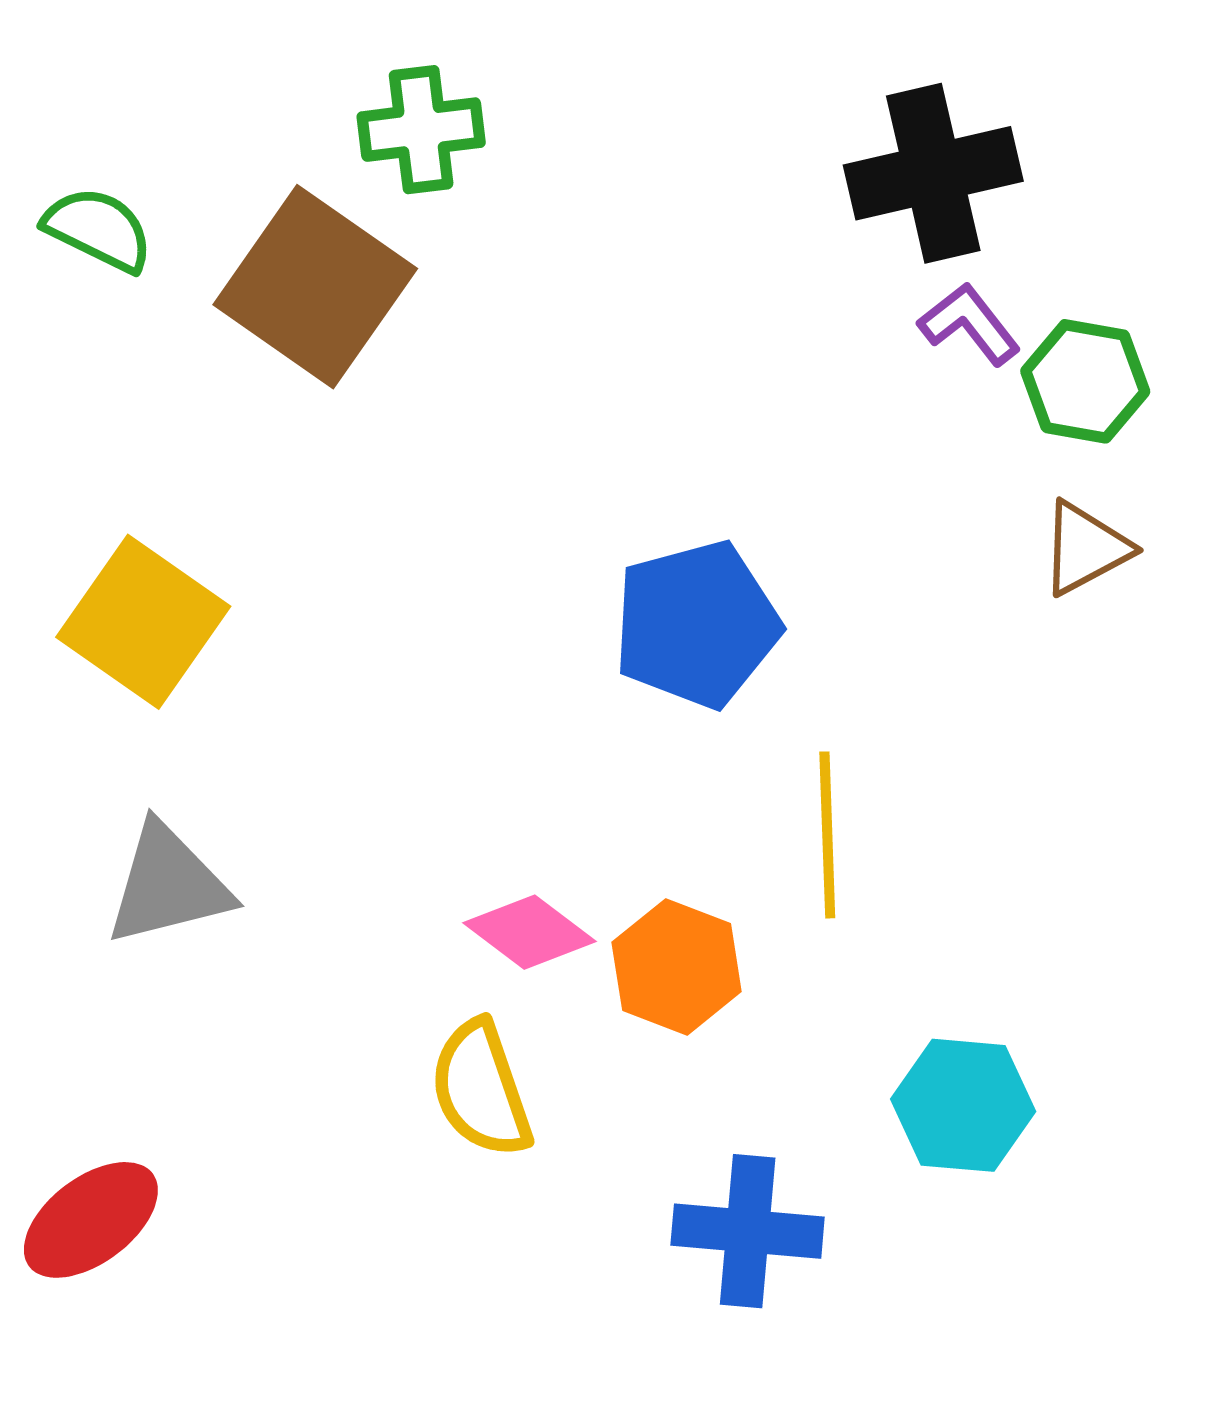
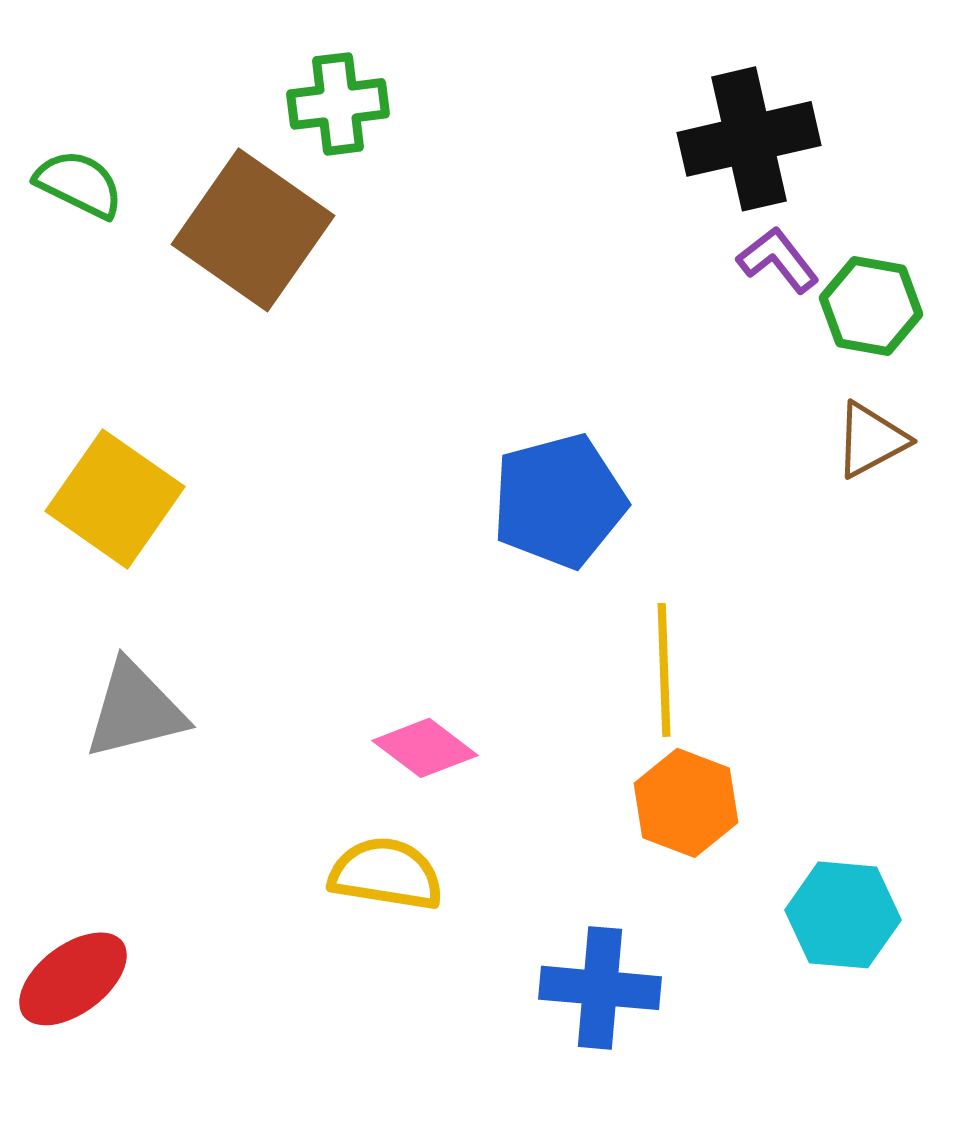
orange hexagon: (677, 967) -> (686, 803), moved
yellow semicircle: (481, 1089) -> (386, 874), turned 118
cyan hexagon: (963, 1105) -> (843, 915), moved

